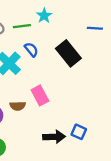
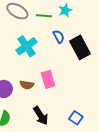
blue semicircle: (31, 50) -> (59, 37), moved
black arrow: (54, 137) -> (41, 116), moved, turned 48

